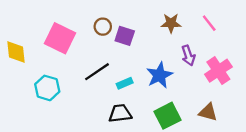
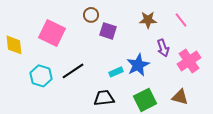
brown circle: (103, 27) -> (91, 15), moved
black line: (97, 72) -> (73, 71), moved
cyan rectangle: (125, 83) -> (116, 72), moved

